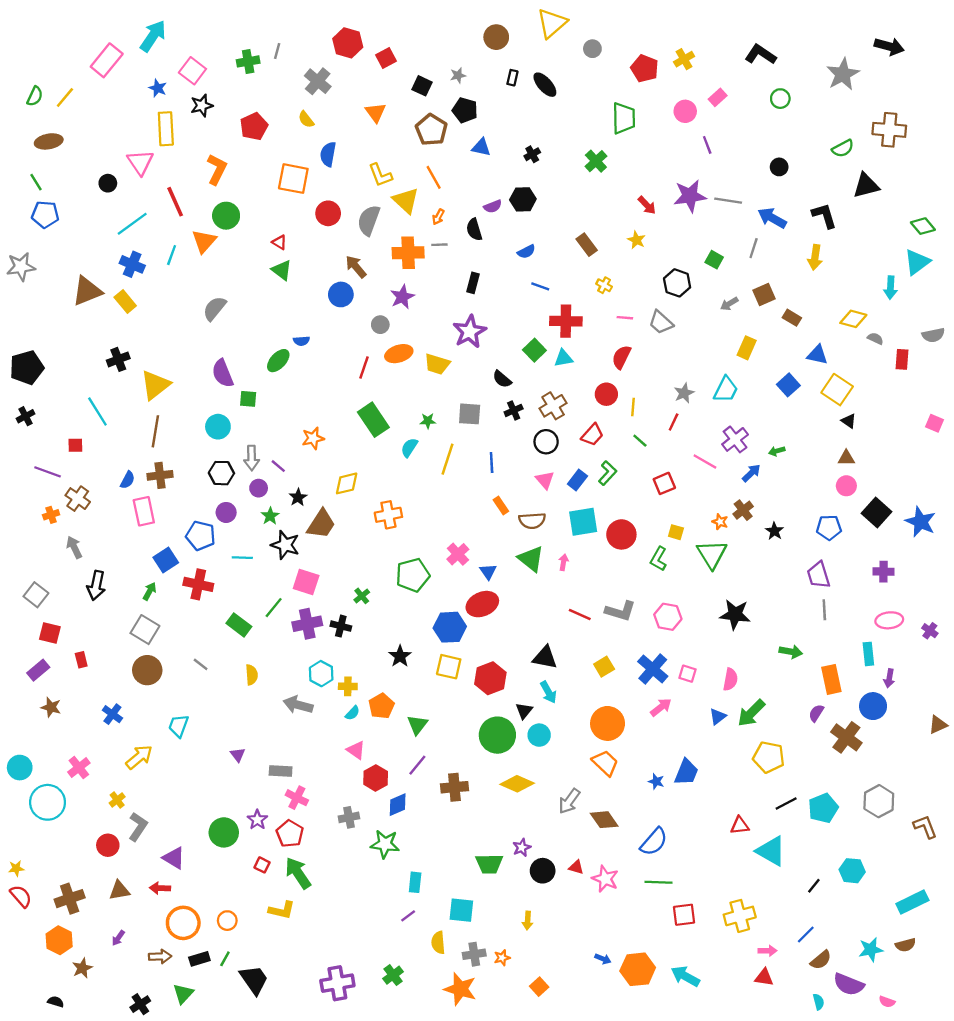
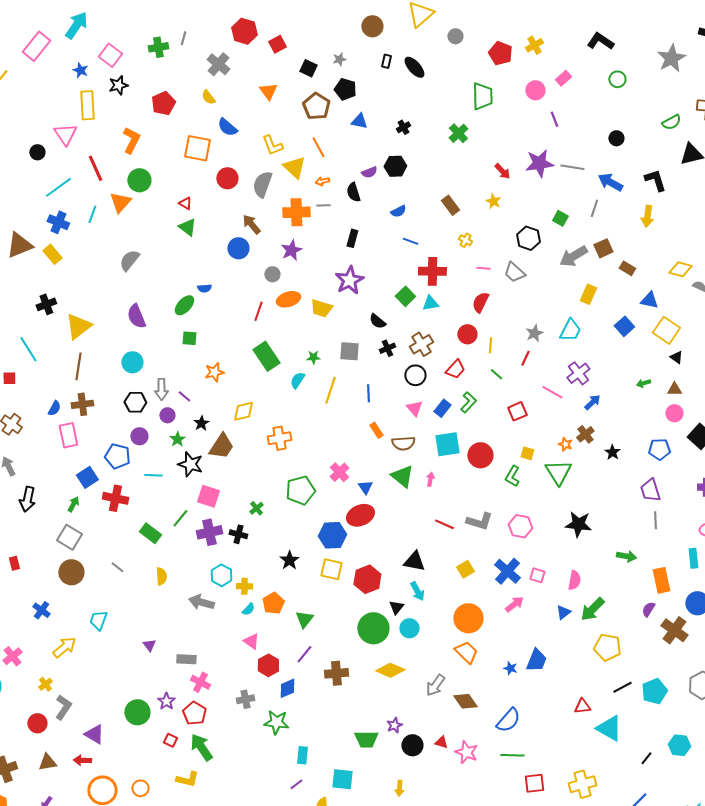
blue semicircle: (328, 154) -> (227, 127), turned -60
orange arrow: (438, 217) -> (322, 181), turned 48
gray arrow: (729, 304) -> (573, 256), size x1.8
green square: (248, 399) -> (189, 338), moved
green arrow: (777, 451) -> (643, 383), moved

